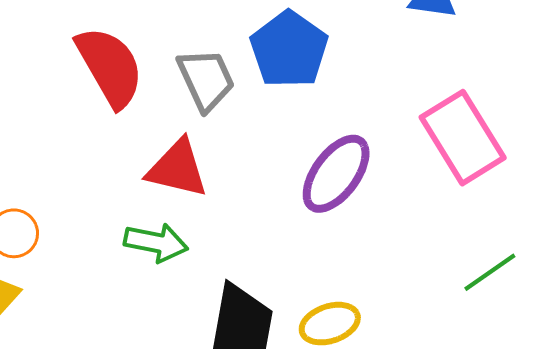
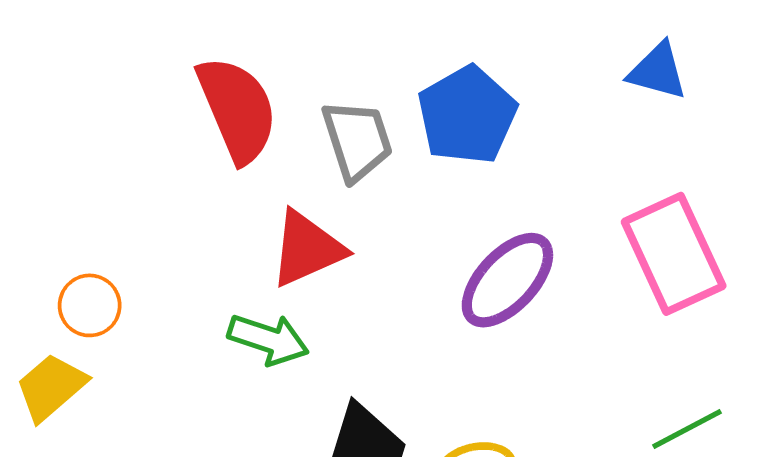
red triangle: (177, 169) -> (307, 249), turned -44

